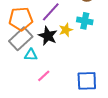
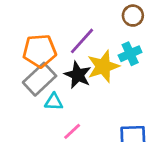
cyan cross: (85, 21) -> (130, 54), turned -35
yellow star: (66, 30) -> (103, 66), size x1.6

